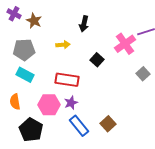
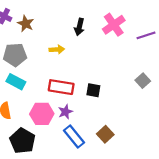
pink cross: (125, 44) -> (114, 25), moved
black square: (97, 60) -> (93, 90), moved, turned -32

